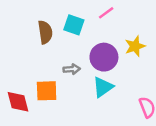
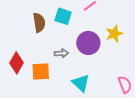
cyan triangle: (103, 87) -> (81, 83), moved, turned -42
red diamond: (18, 102) -> (17, 63), moved, turned 45

